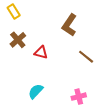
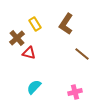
yellow rectangle: (14, 11) -> (35, 24), moved
red triangle: (41, 52) -> (29, 53), moved

